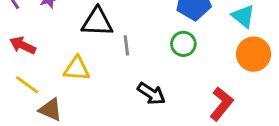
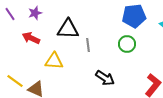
red arrow: (23, 45) -> (31, 38), moved
yellow line: (27, 85) -> (15, 81), moved

